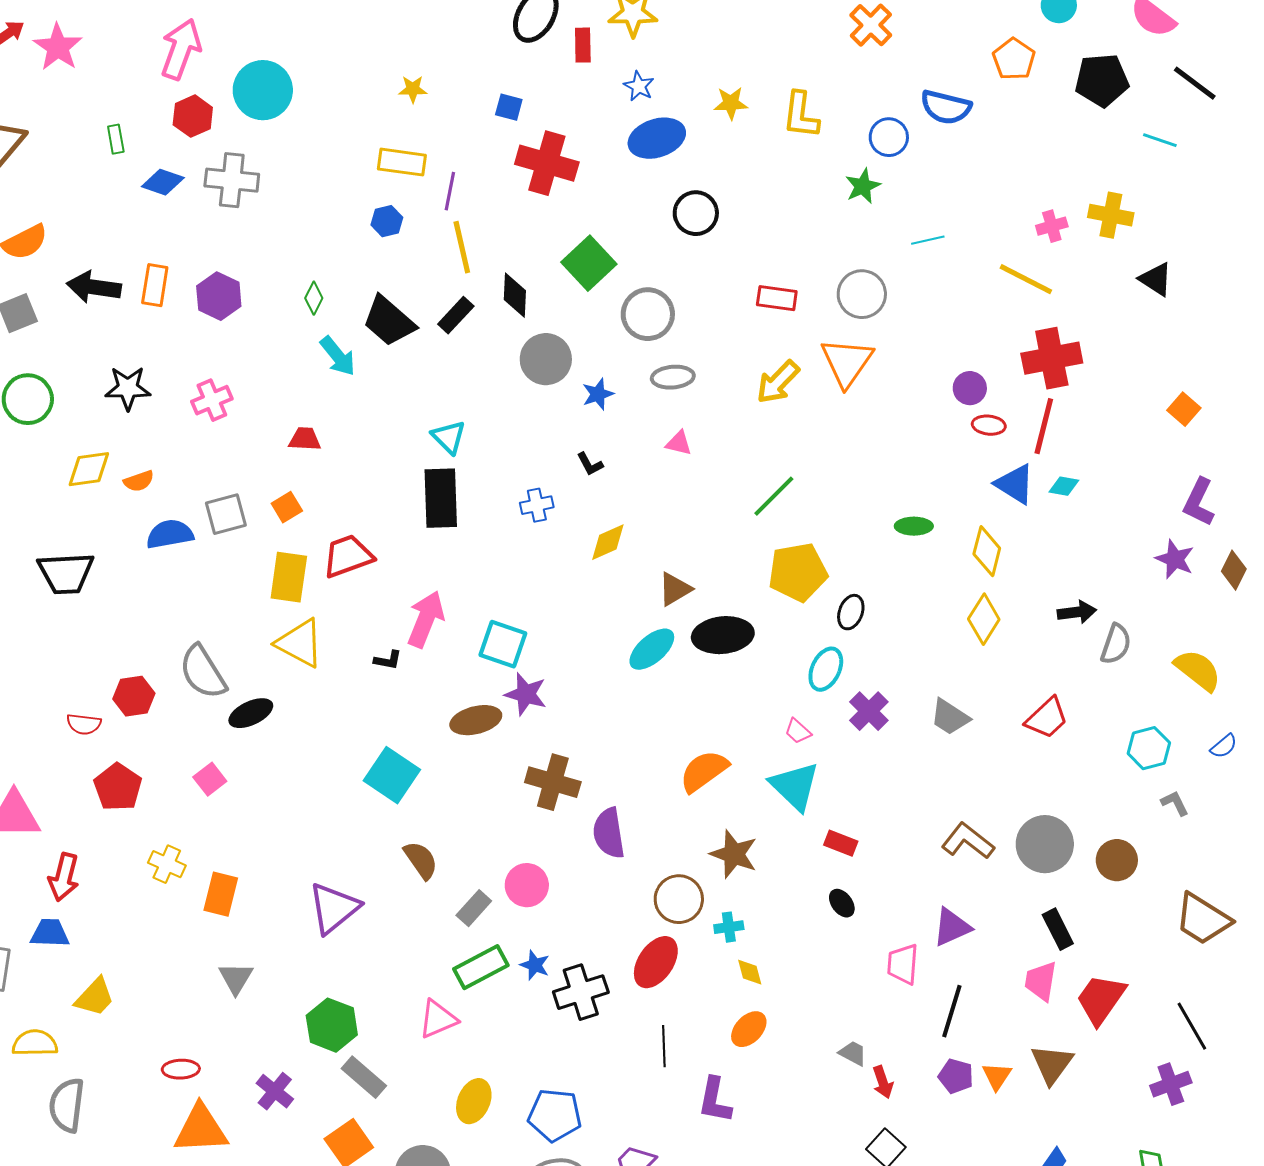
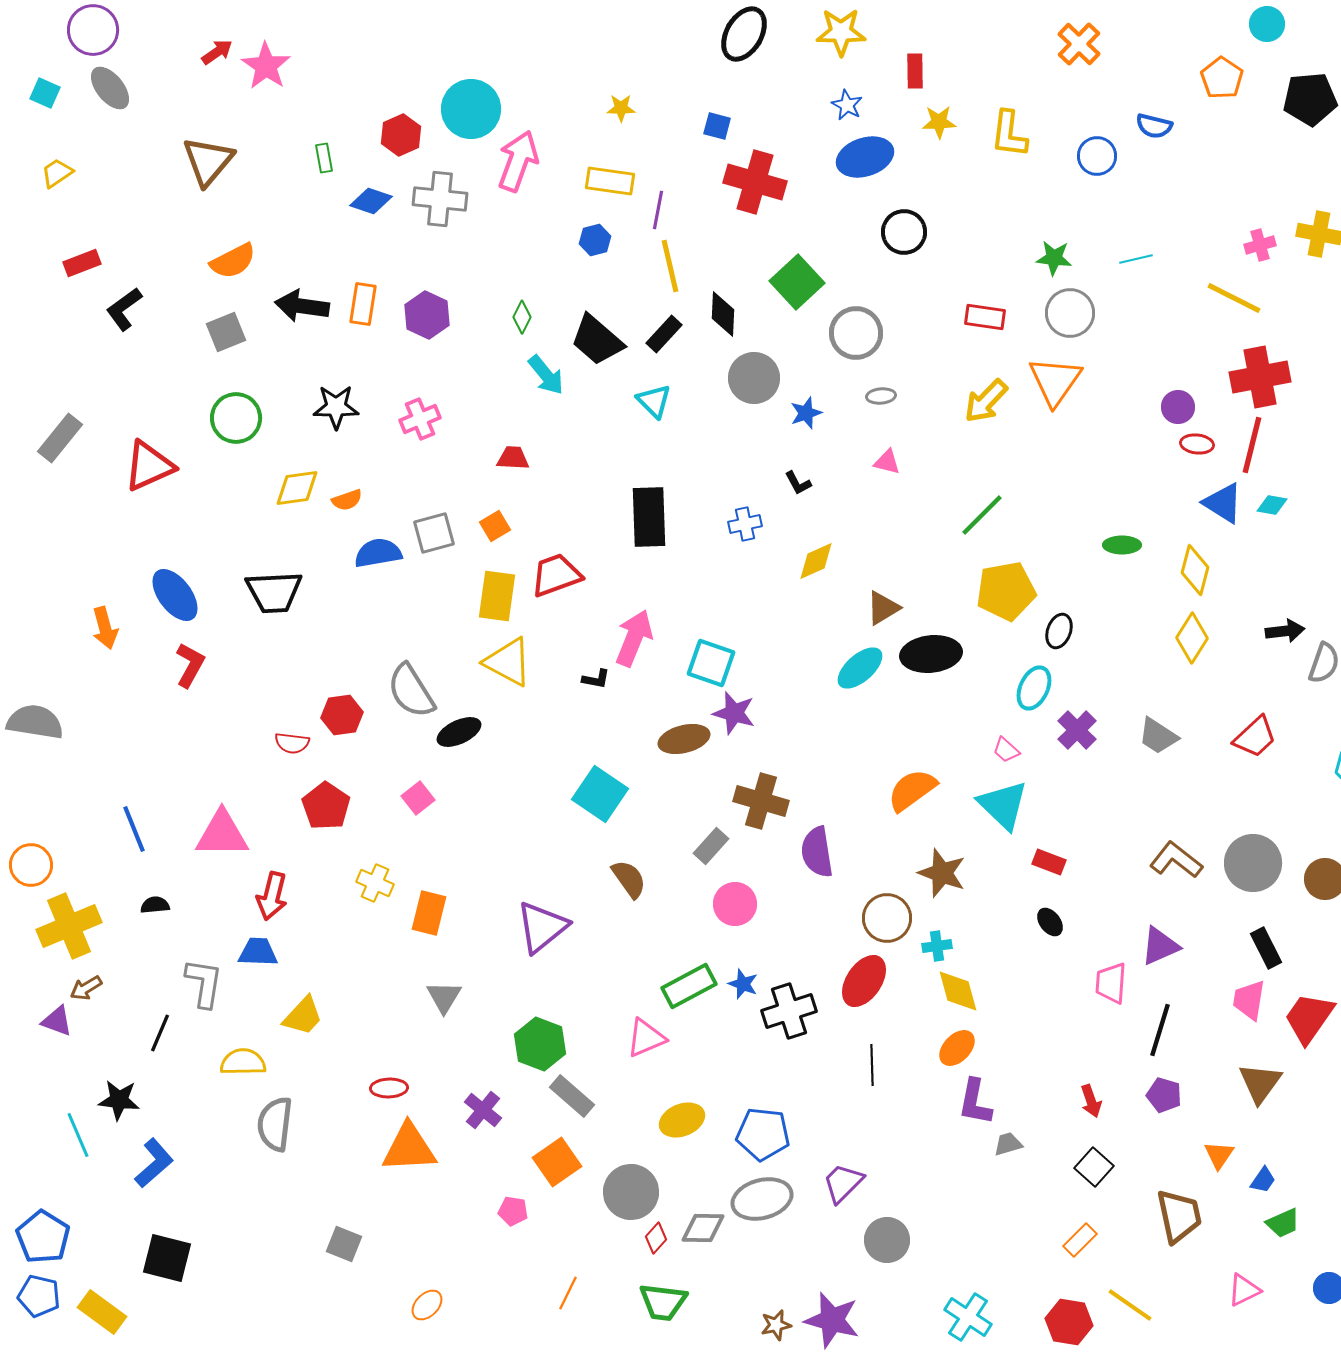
red rectangle: (583, 45) -> (915, 71), moved
pink arrow: (181, 49) -> (518, 161), moved
blue semicircle: (946, 107) -> (1154, 126), size x0.7
green star: (863, 186) -> (1054, 258), moved, turned 30
gray ellipse: (673, 377) -> (881, 396), size x0.7
cyan triangle: (449, 437) -> (654, 401), moved
gray rectangle: (474, 908) -> (711, 846), moved
yellow diamond: (750, 972) -> (958, 991), size x1.6
gray trapezoid: (853, 1053) -> (1008, 1144), moved, turned -44
orange triangle: (997, 1076) -> (1219, 1155), moved
purple L-shape: (715, 1100) -> (975, 1102), moved
yellow ellipse: (474, 1101) -> (682, 1120), turned 45

